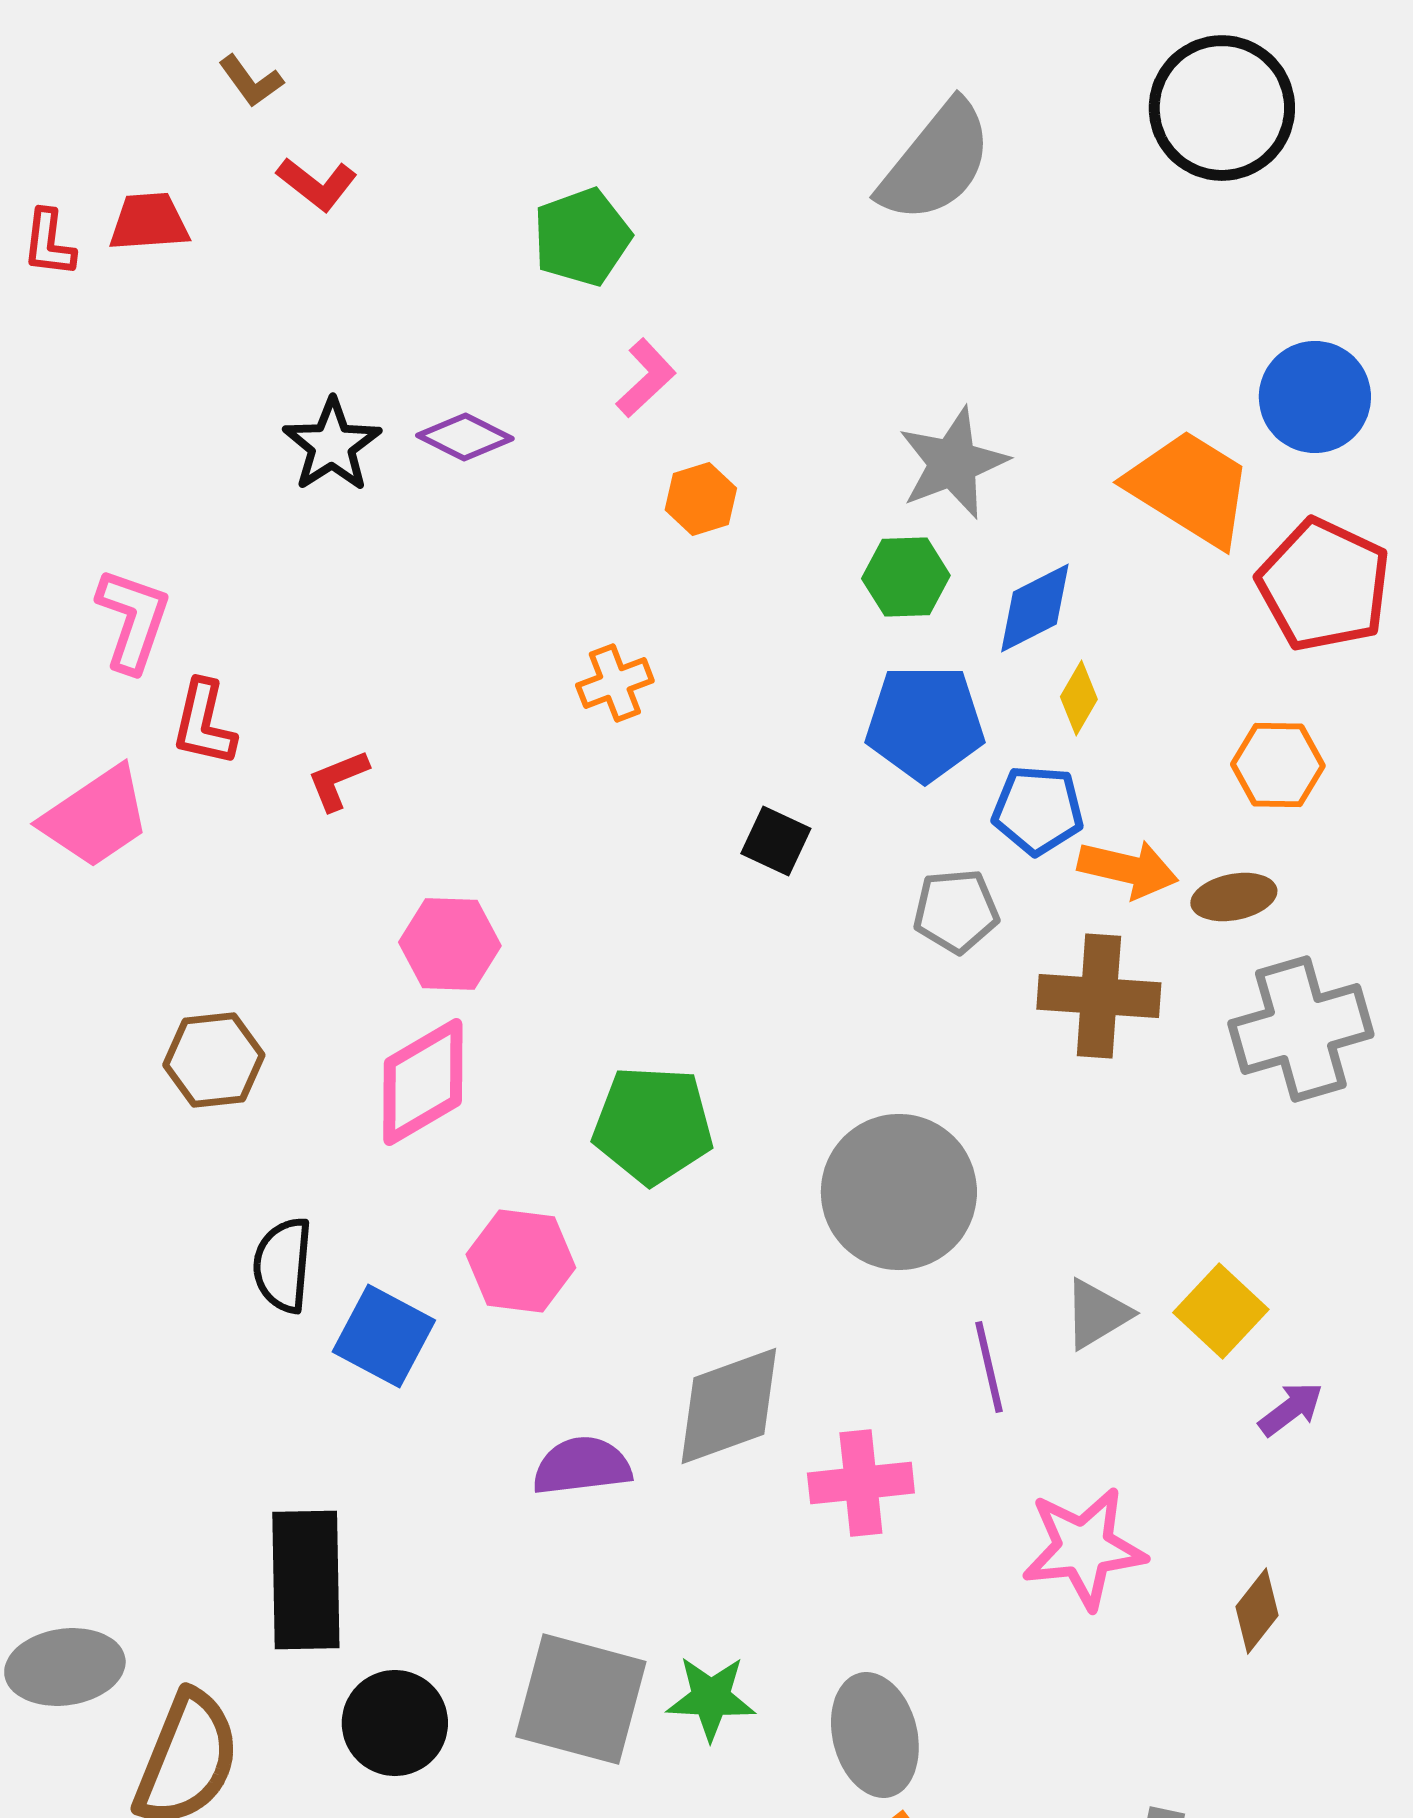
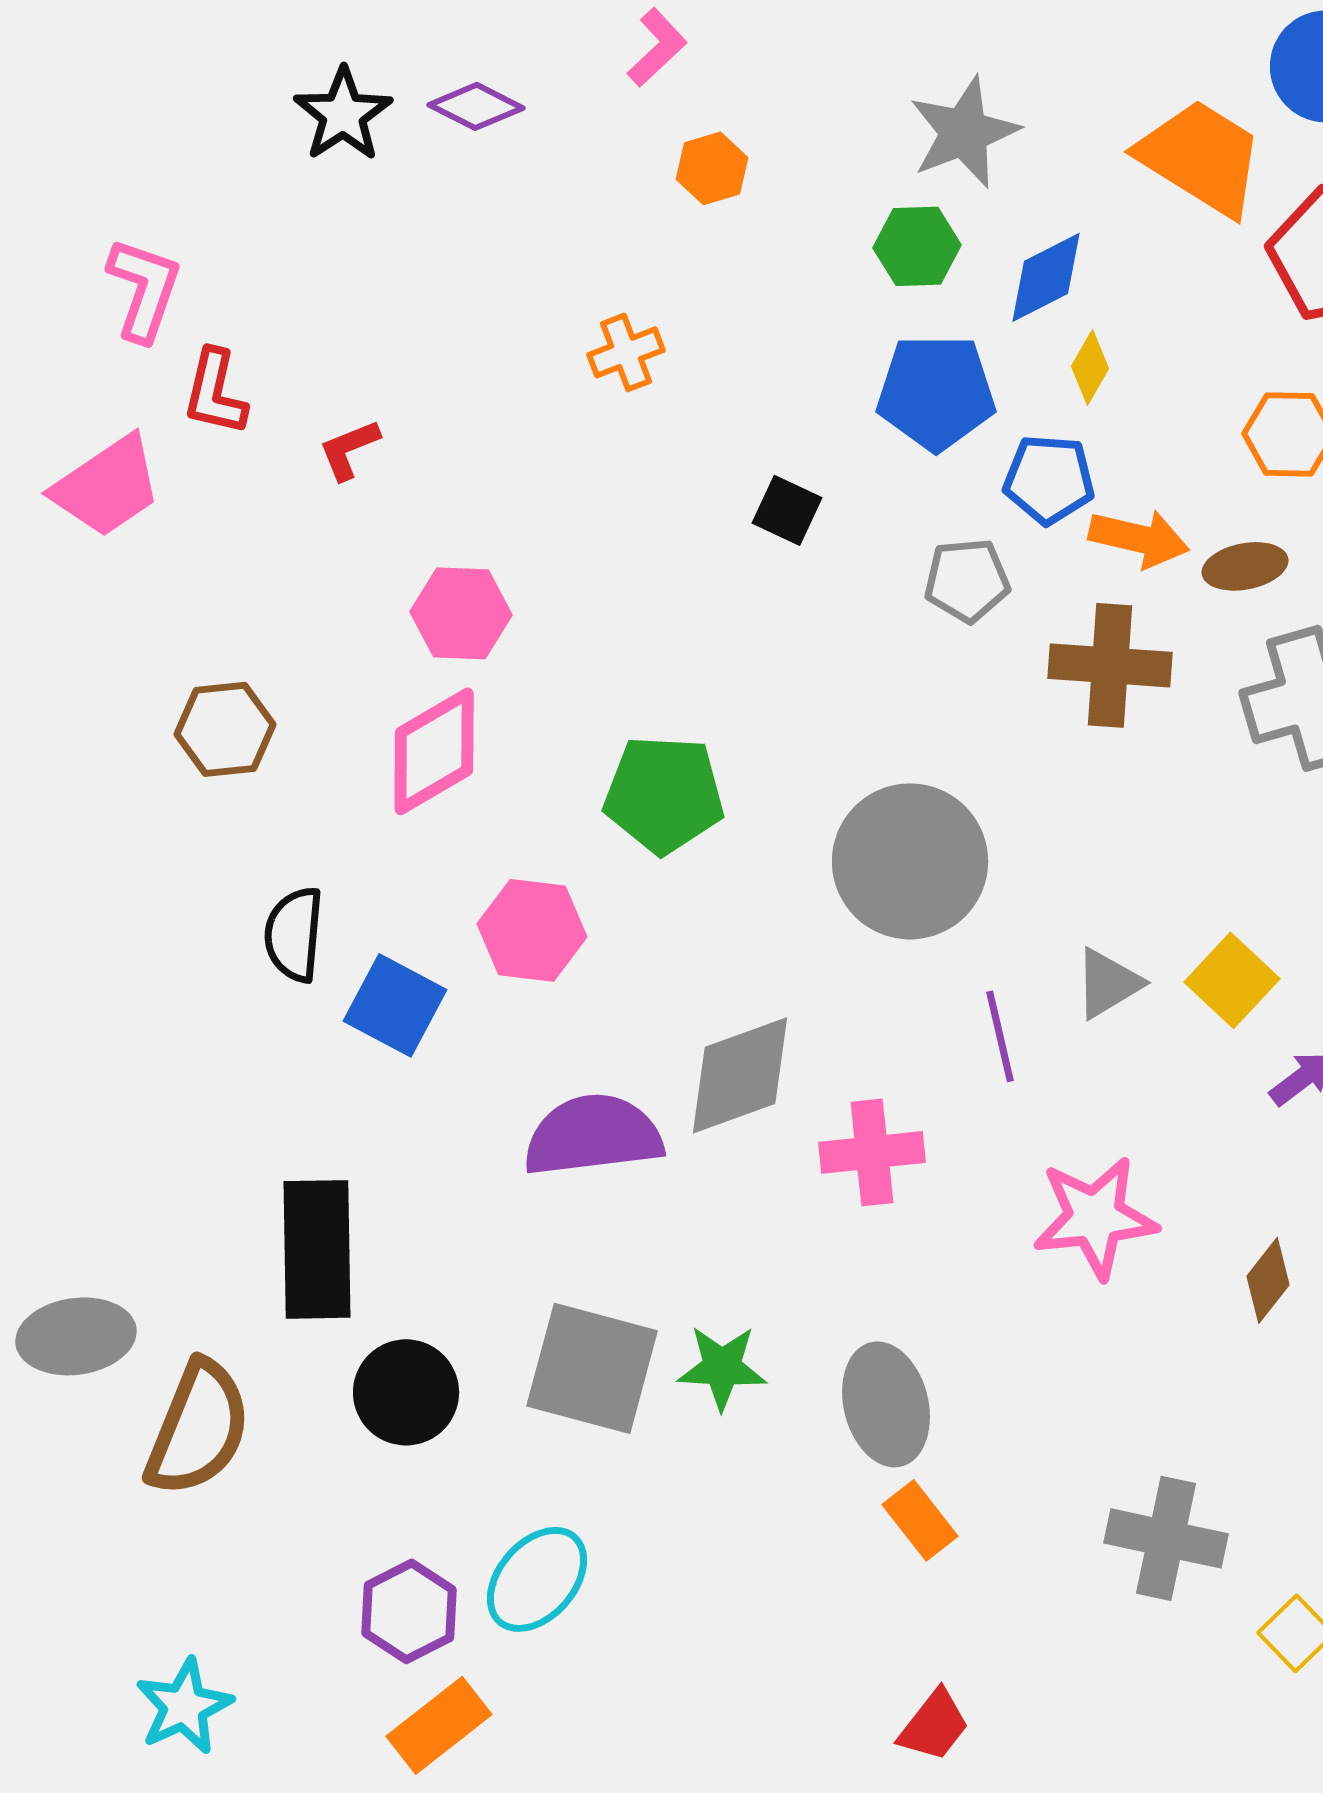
purple semicircle: (582, 1466) -> (593, 1135), size x1.4

